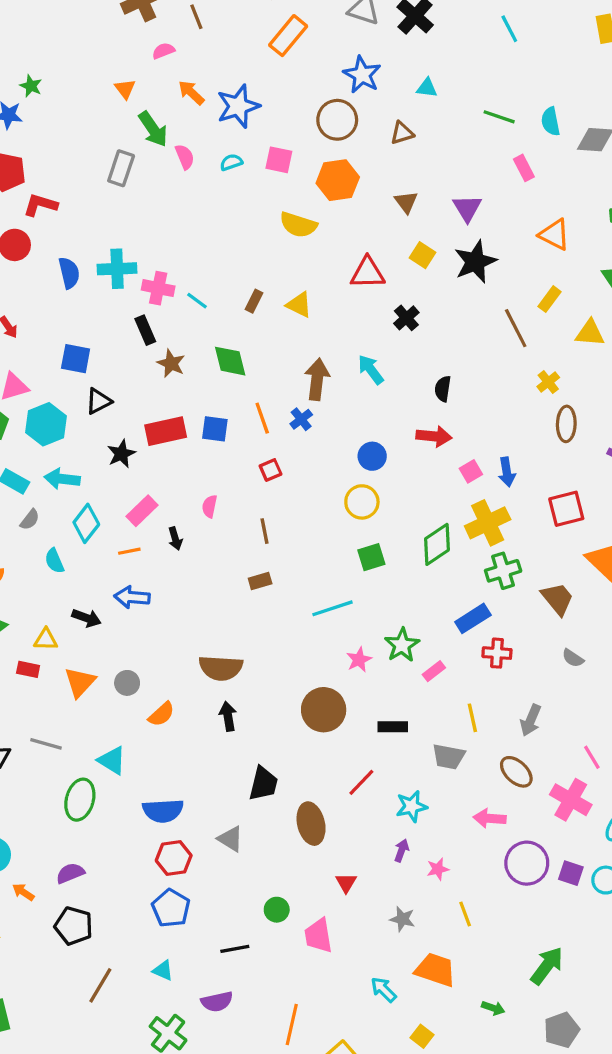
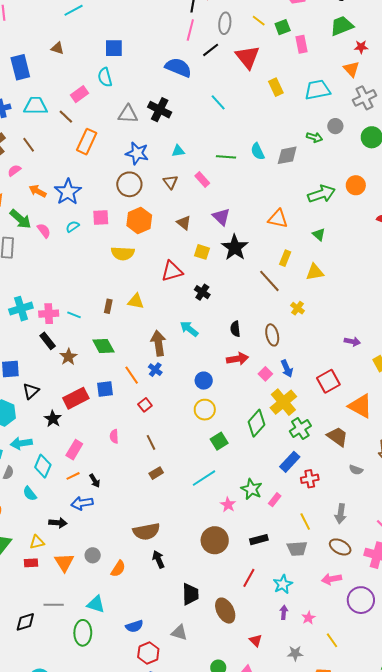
brown triangle: (402, 133) -> (170, 182), turned -35
pink rectangle: (524, 168) -> (202, 180), moved
brown star: (171, 363) -> (68, 357), turned 30
brown ellipse: (566, 424) -> (272, 335), moved
black arrow: (175, 539) -> (95, 481), moved
blue semicircle: (163, 811) -> (134, 626), size x0.7

